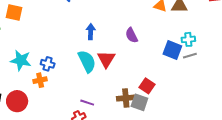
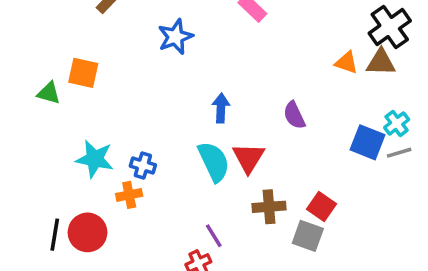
cyan cross: (188, 39) -> (397, 123), turned -32
brown cross: (126, 98) -> (269, 207), moved
purple line: (87, 103) -> (214, 236), turned 40

